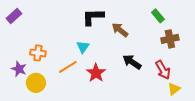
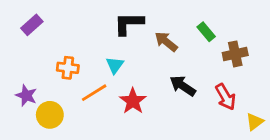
purple rectangle: (14, 16) -> (32, 25), moved
green rectangle: (158, 16) -> (206, 32), moved
orange cross: (38, 53) -> (68, 68), moved
yellow triangle: (174, 89) -> (255, 122), moved

